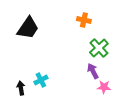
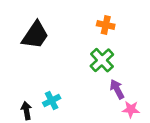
green cross: (99, 48) -> (102, 60), moved

